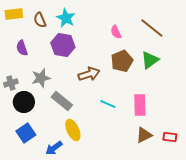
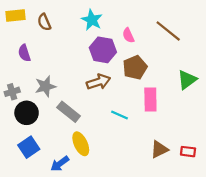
cyan star: (66, 18) -> (92, 20), moved
purple hexagon: (63, 45) -> (103, 50), moved
green triangle: (150, 60) -> (187, 80), moved
pink rectangle: (140, 105) -> (150, 100), moved

